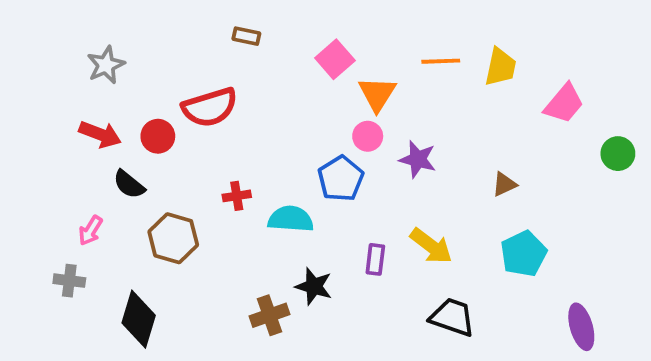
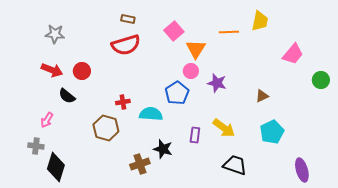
gray star: (106, 65) -> (55, 34), turned 30
yellow trapezoid: (500, 67) -> (260, 21), moved
red semicircle: (210, 107) -> (126, 45), moved
brown hexagon: (173, 238) -> (106, 128), moved
black diamond: (139, 319) -> (56, 167), moved

